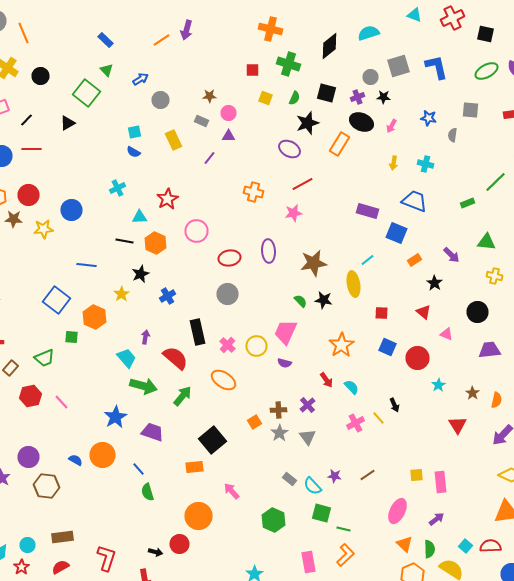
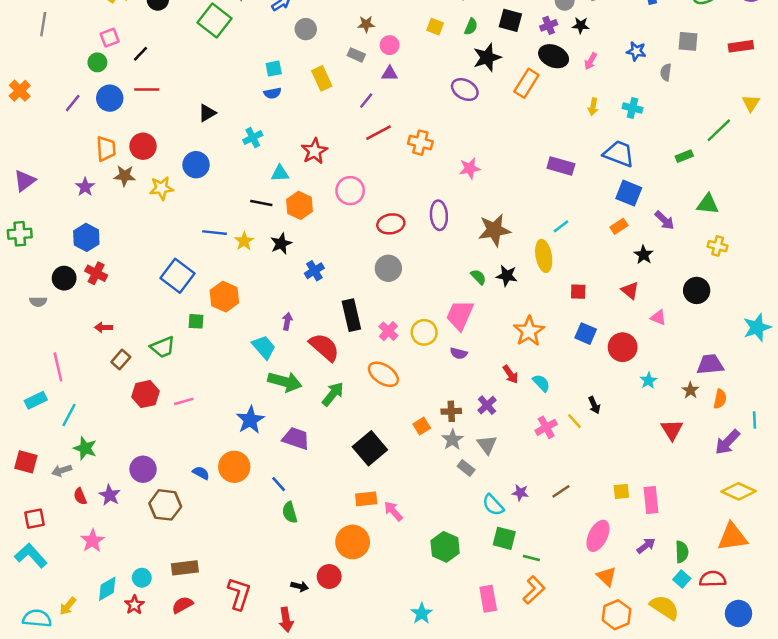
black triangle: (68, 123) -> (207, 113), moved
blue semicircle: (134, 152) -> (272, 93), turned -40
red line: (302, 184) -> (378, 133), moved
blue square: (396, 233) -> (629, 193), moved
yellow star: (122, 294) -> (244, 241), moved
purple trapezoid: (490, 350) -> (710, 364), moved
pink line: (62, 402) -> (184, 401), turned -63
orange rectangle: (194, 467) -> (366, 499), moved
gray rectangle: (290, 479) -> (466, 468), moved
green semicircle: (430, 549) -> (682, 552), moved

